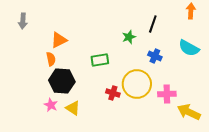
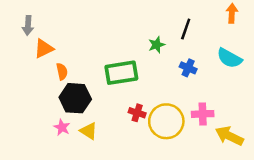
orange triangle: (59, 40) -> (44, 48), moved
green rectangle: (100, 60) -> (121, 73), size x1.5
yellow circle: (137, 84) -> (166, 121), moved

